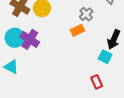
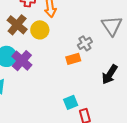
cyan square: (105, 57) -> (71, 102), moved, turned 32

